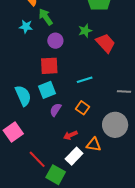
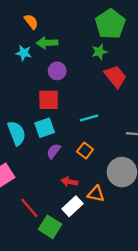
green arrow: (46, 17) -> (47, 43), turned -60
green star: (85, 31) -> (99, 52), moved
red arrow: (70, 135) -> (69, 182), turned 32

